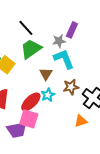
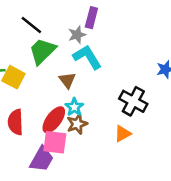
brown star: (71, 87) -> (77, 124), moved
purple trapezoid: (17, 130) -> (42, 159), turned -40

